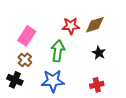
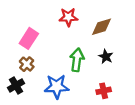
red star: (71, 26) -> (68, 17), moved
green arrow: (58, 51) -> (77, 60), moved
black cross: (15, 80) -> (16, 85), turned 35

